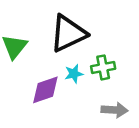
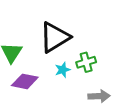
purple diamond: (45, 90) -> (25, 81), moved, turned 36

